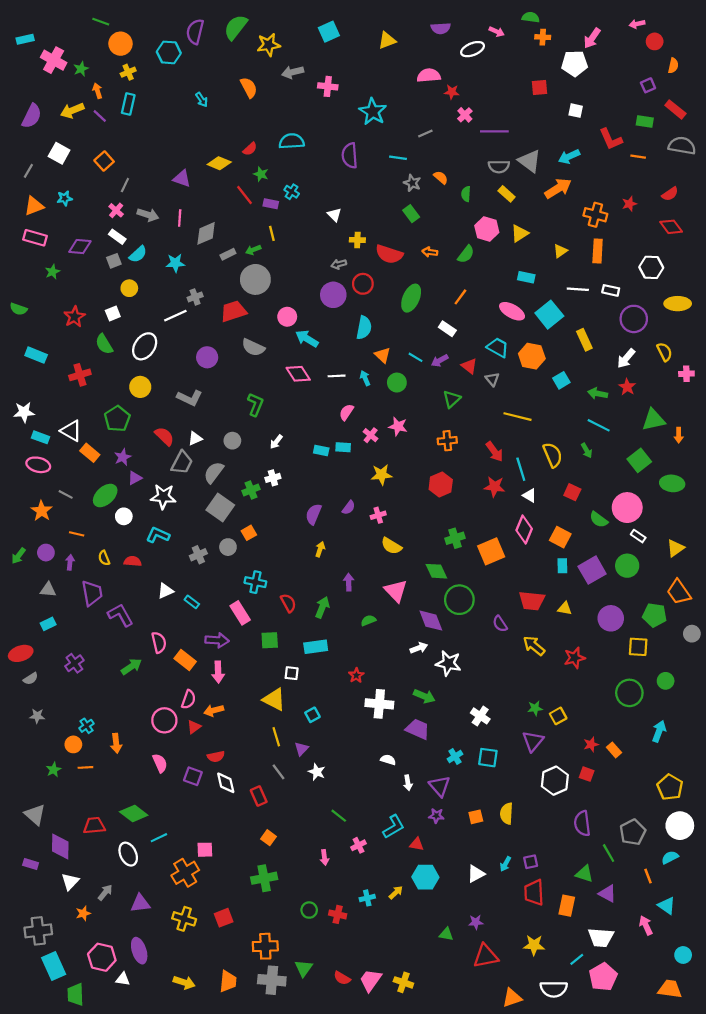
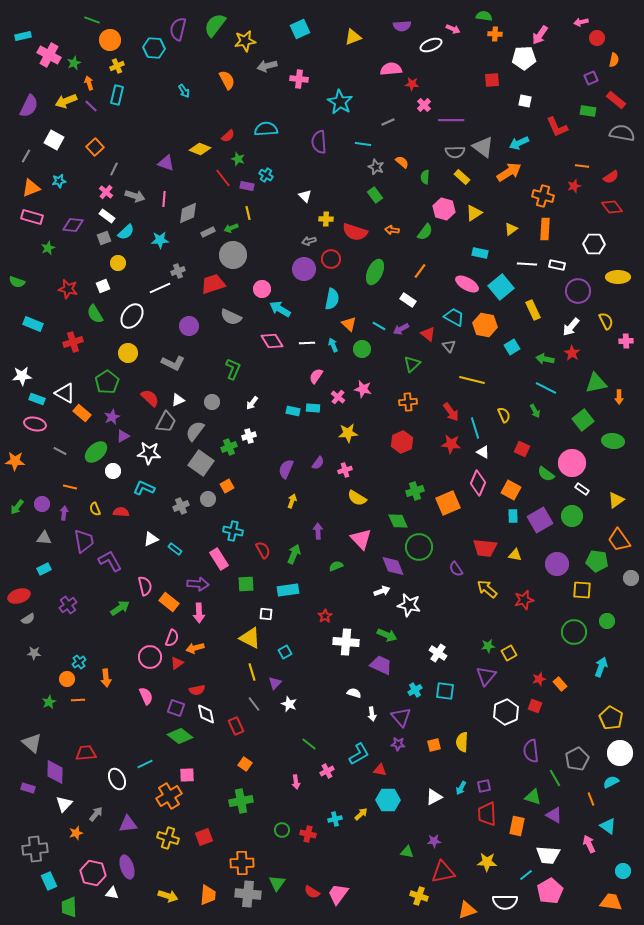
orange line: (638, 157) -> (582, 166), moved
red star: (74, 317) -> (68, 289), turned -30
yellow semicircle: (553, 455) -> (504, 415), size x0.7
orange star: (42, 511) -> (15, 461), moved, turned -30
green diamond: (134, 814) -> (180, 736), moved
cyan rectangle: (54, 966) -> (49, 881), size x0.7
yellow cross: (403, 982) -> (419, 896), moved

